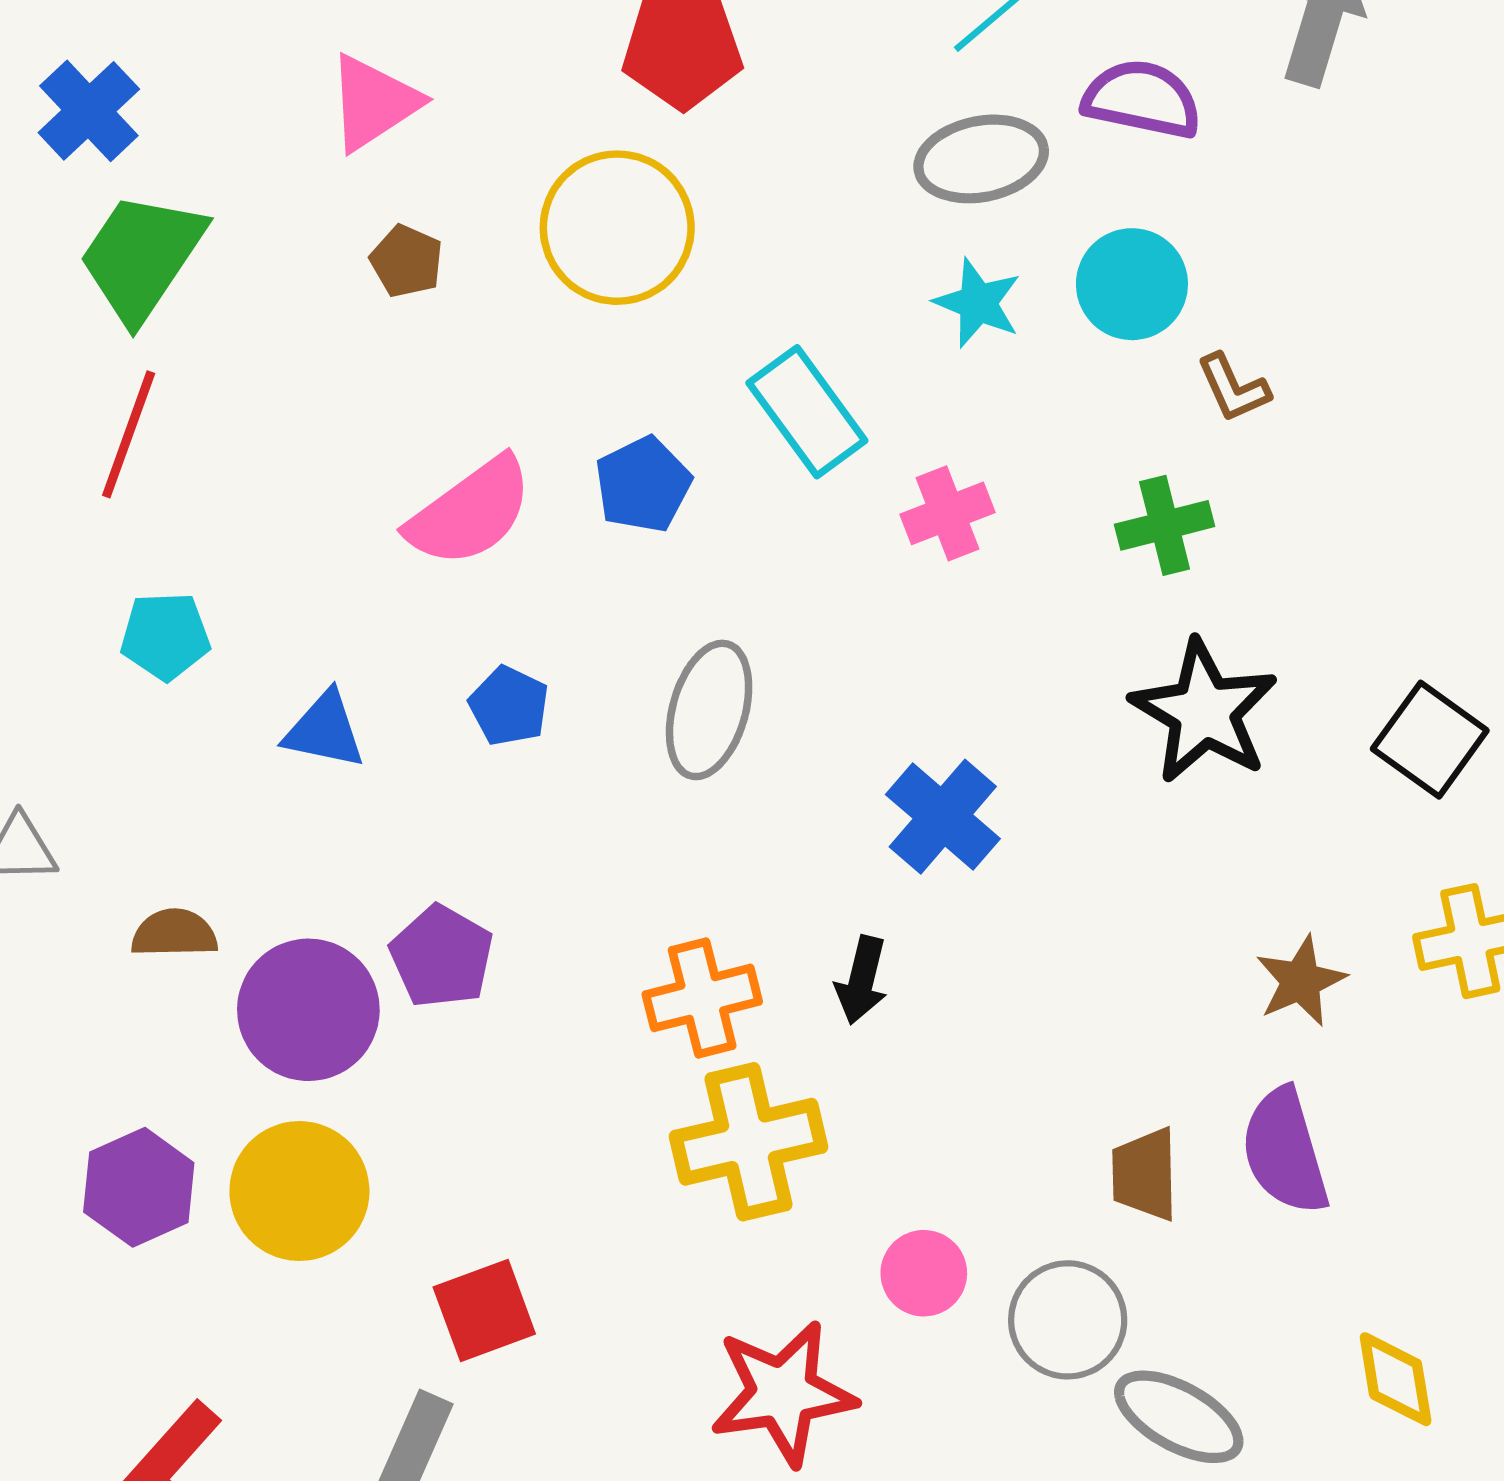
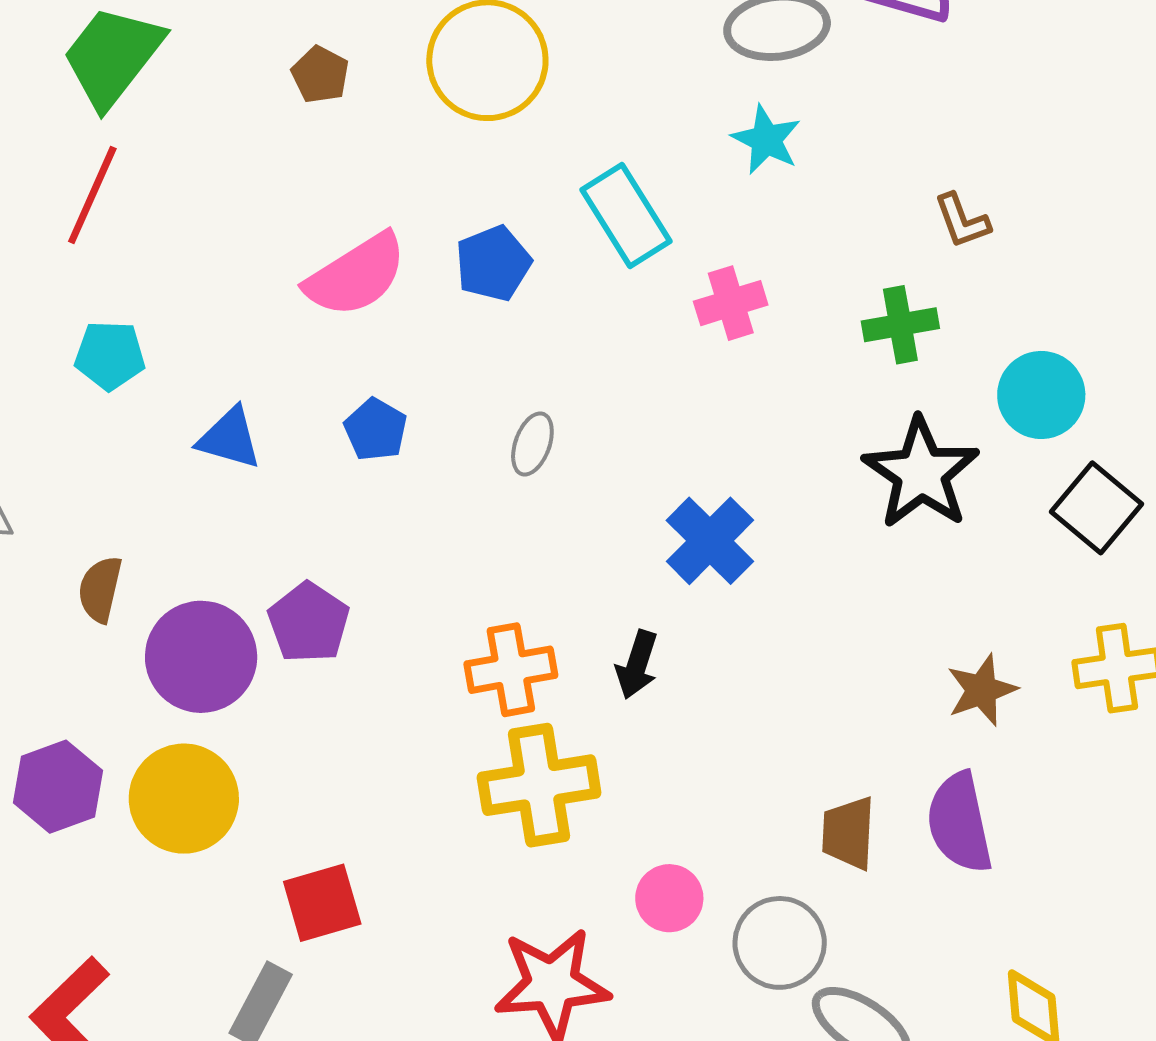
cyan circle: (1132, 284) -> (1041, 395), moved
gray ellipse: (709, 710) -> (532, 444), size x0.6
brown semicircle: (174, 933) -> (100, 589), turned -80

